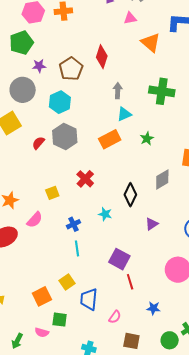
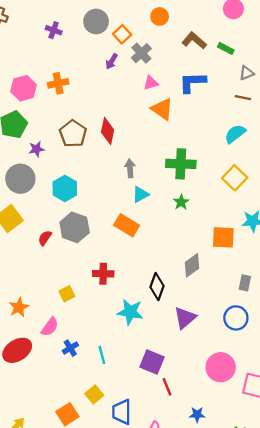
pink triangle: (130, 18) -> (151, 83), moved
brown pentagon: (71, 69) -> (73, 134), moved
orange rectangle: (110, 139) -> (127, 225), turned 65
green star: (147, 139) -> (181, 202), moved
red cross: (85, 179) -> (103, 274), turned -36
cyan star: (105, 214) -> (130, 312), size x1.6
blue cross: (73, 224) -> (70, 348), moved
purple triangle: (152, 224) -> (185, 318), size x1.5

